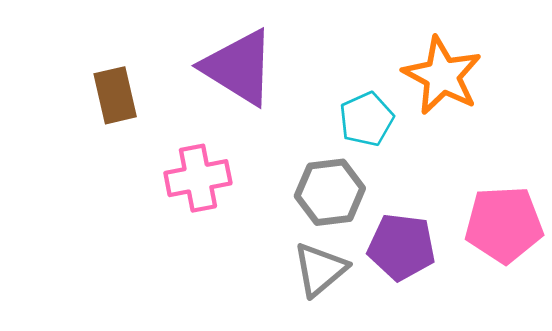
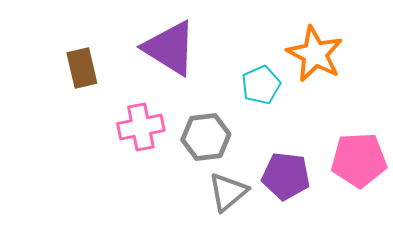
gray hexagon: (330, 192) -> (206, 137), moved

